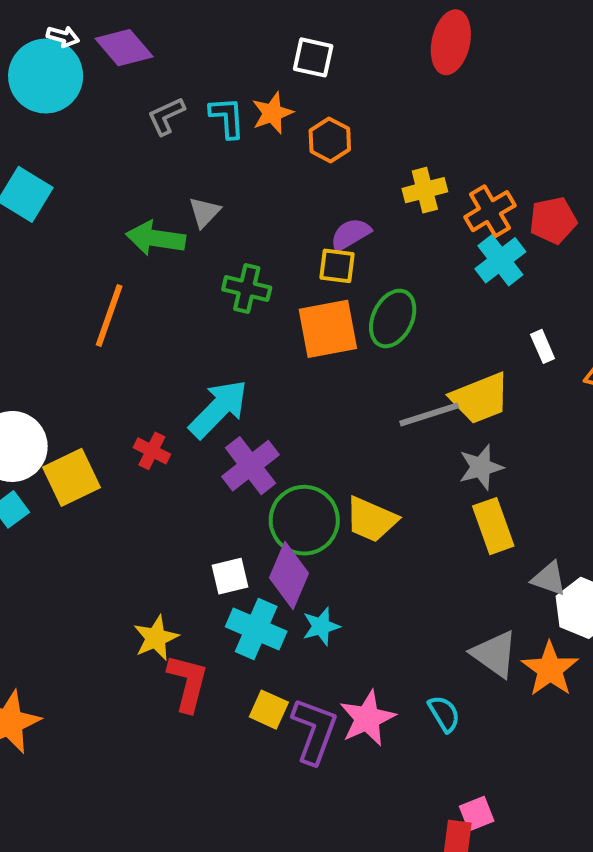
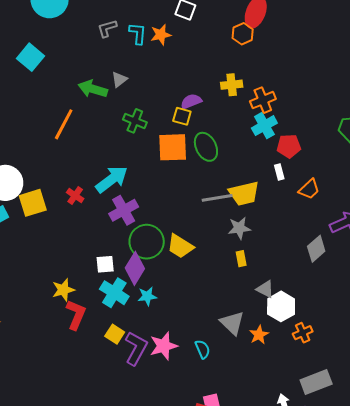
orange hexagon: (330, 140) -> (243, 34), moved
red pentagon: (553, 220) -> (289, 146), moved
green ellipse: (393, 318) -> (206, 147), turned -60
yellow rectangle: (493, 526) -> (241, 259), size x0.6
orange star: (550, 669) -> (259, 335), size x0.7

